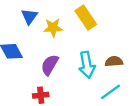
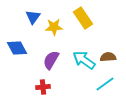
cyan arrow: (87, 65) -> (84, 60), turned 135

